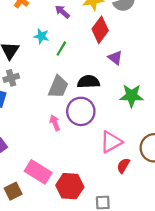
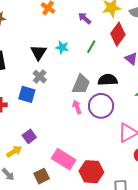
cyan star: (41, 36) -> (62, 47), moved
green line: (61, 49) -> (91, 47), moved
gray cross: (11, 78) -> (40, 77), turned -32
pink arrow: (55, 123) -> (77, 107), moved

